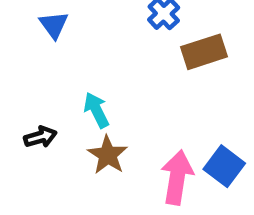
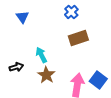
brown rectangle: (204, 52) -> (78, 38), moved

